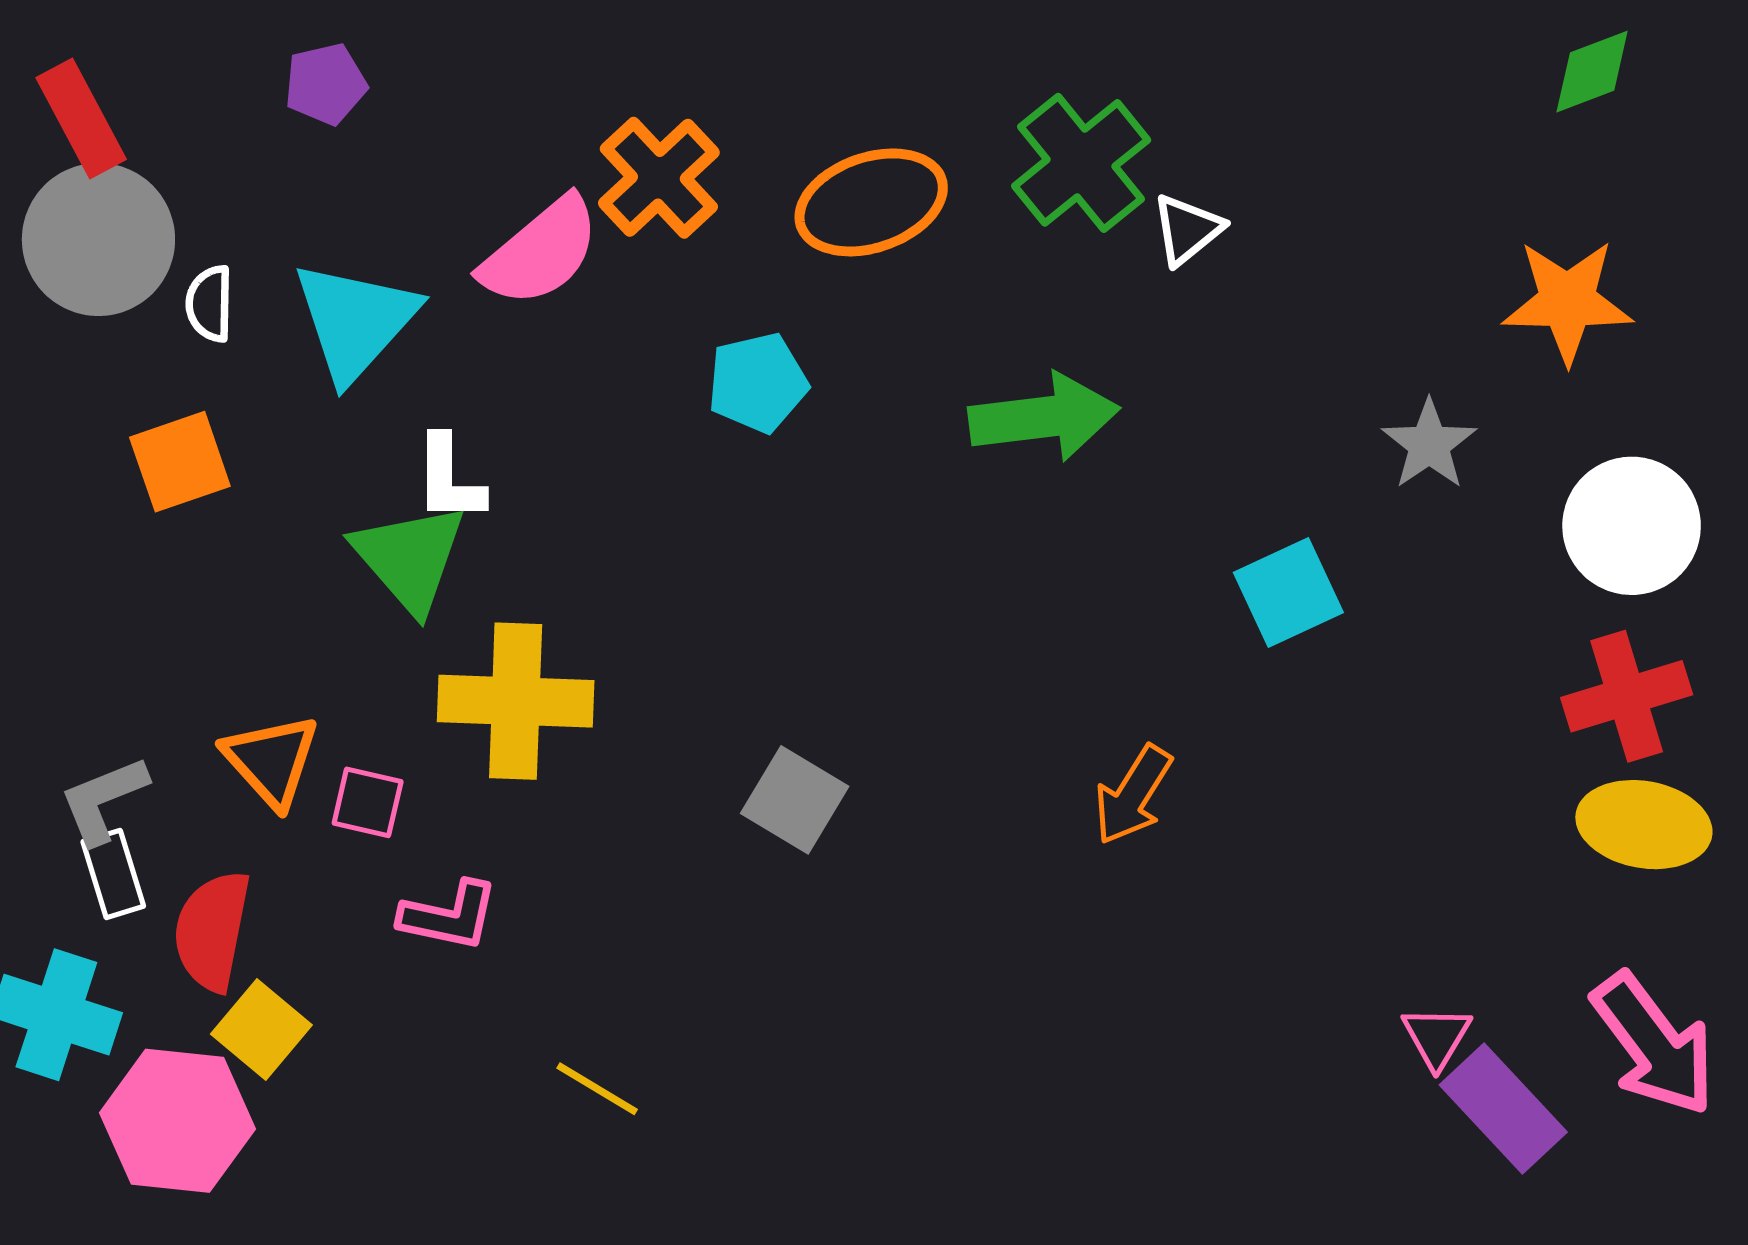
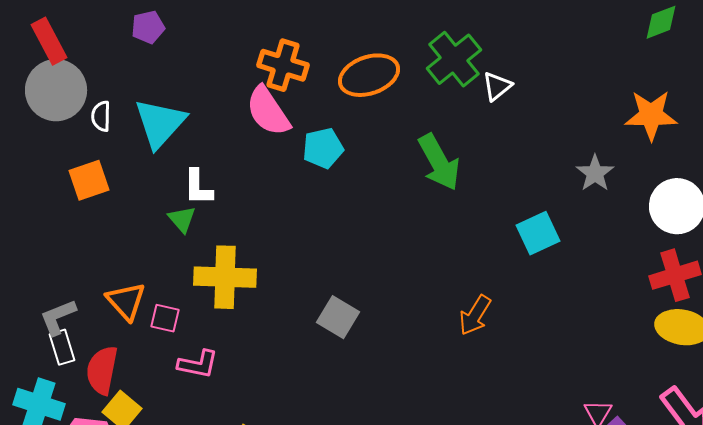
orange cross: (659, 178) -> (283, 65), turned -30
pink semicircle: (540, 252) -> (268, 111), moved, turned 96
green arrow: (1044, 417) -> (439, 162), turned 68
green triangle: (410, 558) -> (182, 219), size x0.6

